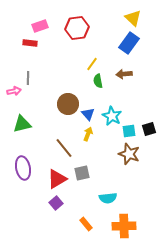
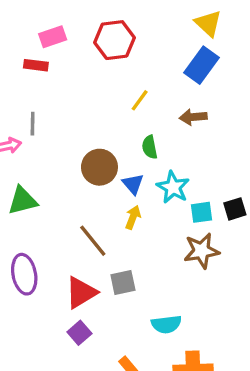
green semicircle: (98, 81) -> (150, 147), moved
brown star: (129, 154) -> (201, 251), turned -30

